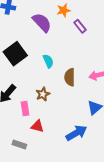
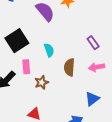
purple rectangle: (80, 26) -> (93, 43), moved
pink rectangle: (25, 108) -> (26, 67), moved

